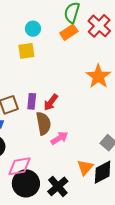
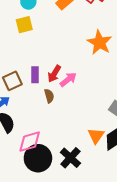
brown semicircle: (43, 123) -> (49, 96), size x0.6
pink arrow: (59, 138) -> (68, 80), moved

